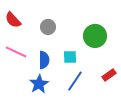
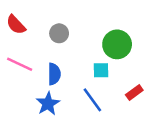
cyan square: (70, 57) -> (101, 70), moved
blue line: (75, 81) -> (92, 100), turned -70

